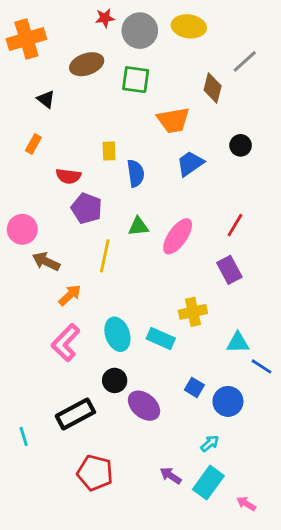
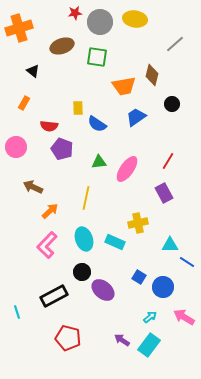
brown diamond: (213, 88) -> (152, 75), moved
blue semicircle: (136, 173) -> (97, 124), turned 132
pink circle: (22, 229) -> (16, 147), moved
yellow line: (105, 256) -> (86, 198), moved
pink arrow: (246, 504) -> (184, 317), moved, size x1.5

